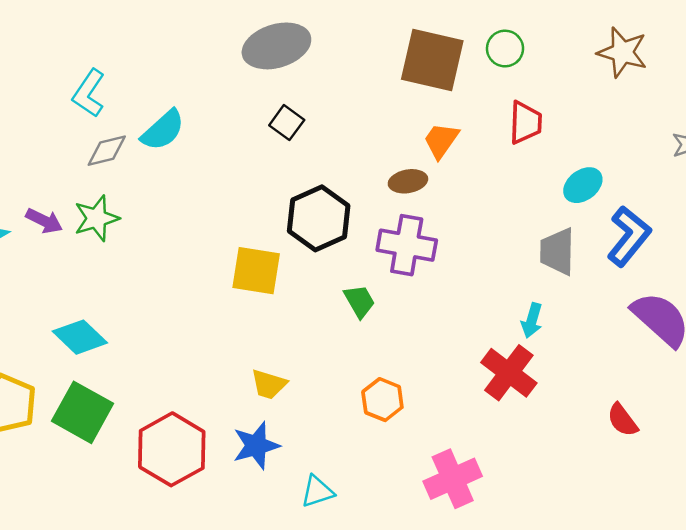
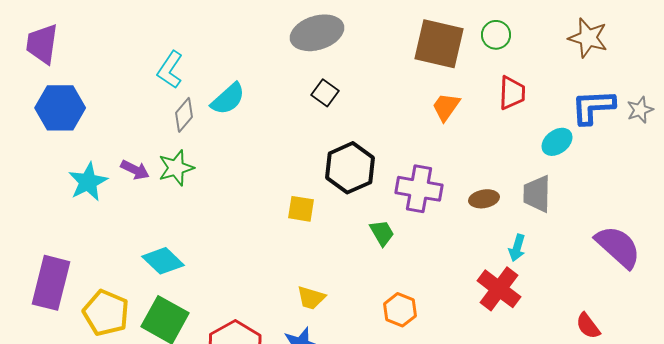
gray diamond: (107, 151) -> (184, 115), turned -36
brown ellipse: (408, 181) -> (484, 199), moved
blue L-shape: (629, 236) -> (593, 107), moved, turned -132
yellow square: (256, 271) -> (301, 209), size x0.7

